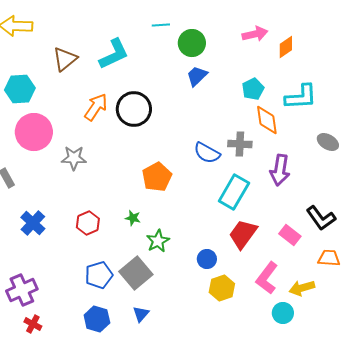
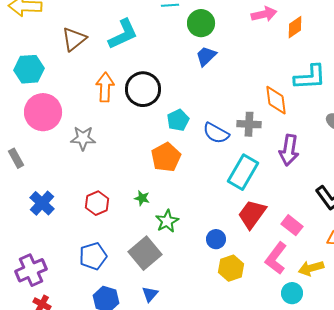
cyan pentagon: (253, 89) -> (178, 120), moved
orange arrow: (96, 107) -> (105, 87), turned -32
pink rectangle: (290, 235) -> (292, 225), moved
blue pentagon: (99, 275) -> (93, 256), moved

